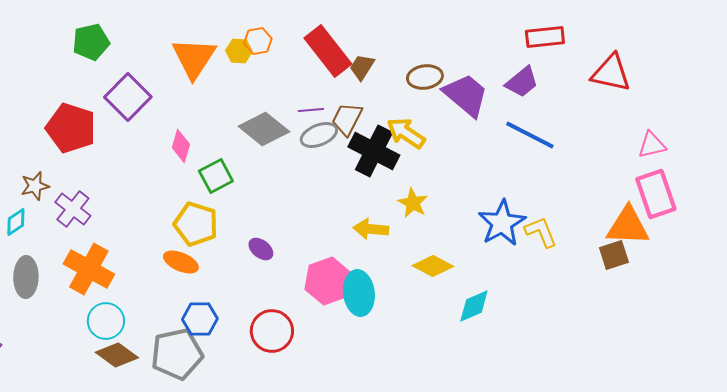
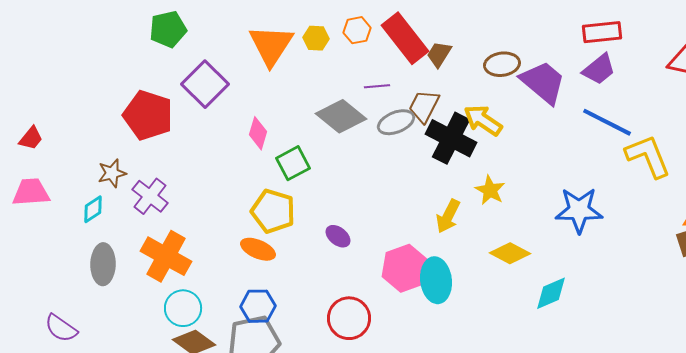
red rectangle: (545, 37) -> (602, 32), moved
orange hexagon: (258, 41) -> (357, 30), moved
purple line: (311, 110) -> (377, 86), moved
blue star: (502, 223) -> (579, 210), turned 30
yellow arrow: (371, 229) -> (448, 216), turned -68
yellow L-shape: (541, 232) -> (648, 156), moved, size x1.4
blue hexagon: (200, 319) -> (258, 306), moved

